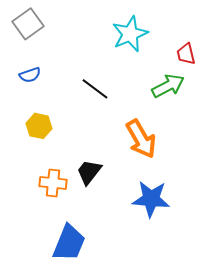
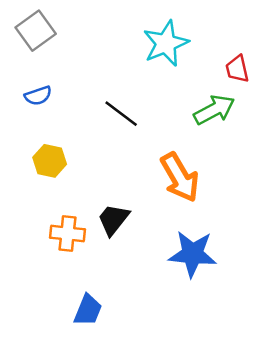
blue trapezoid: (69, 243) -> (88, 310), size x0.7

